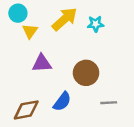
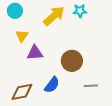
cyan star: (96, 24) -> (80, 11), moved
yellow triangle: (30, 31) -> (22, 36), moved

